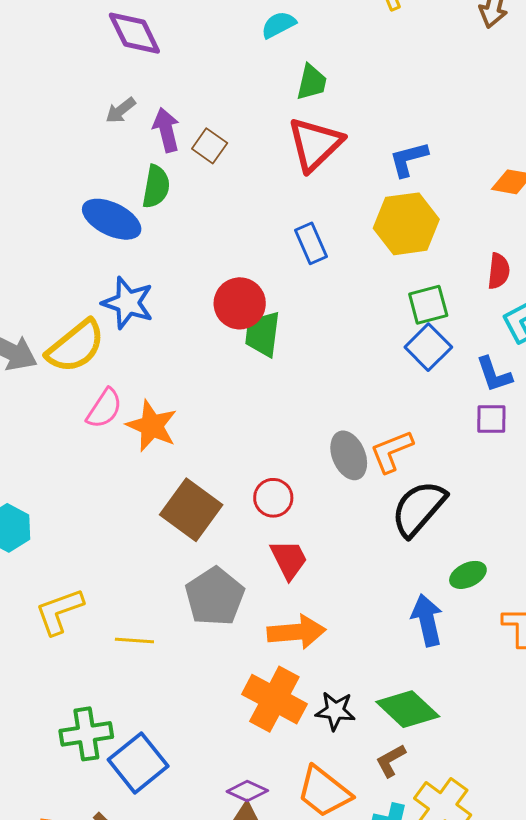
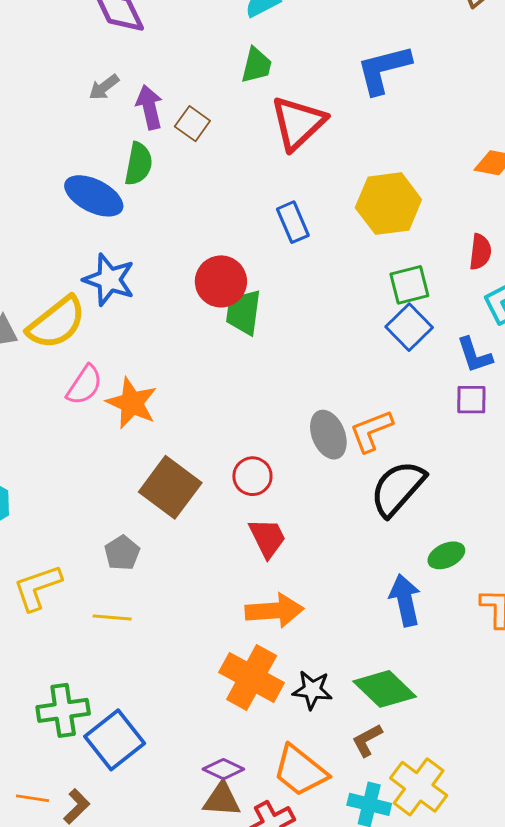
green trapezoid: (312, 82) -> (256, 65), moved
blue L-shape: (409, 159) -> (384, 69), moved, size x1.4
gray pentagon: (215, 597) -> (122, 553), moved, size x0.6

